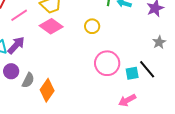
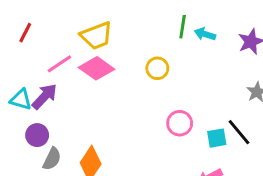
pink line: (19, 15) -> (59, 64), moved
pink circle: (107, 63) -> (180, 123), size x0.7
gray semicircle: (28, 80) -> (52, 159), moved

